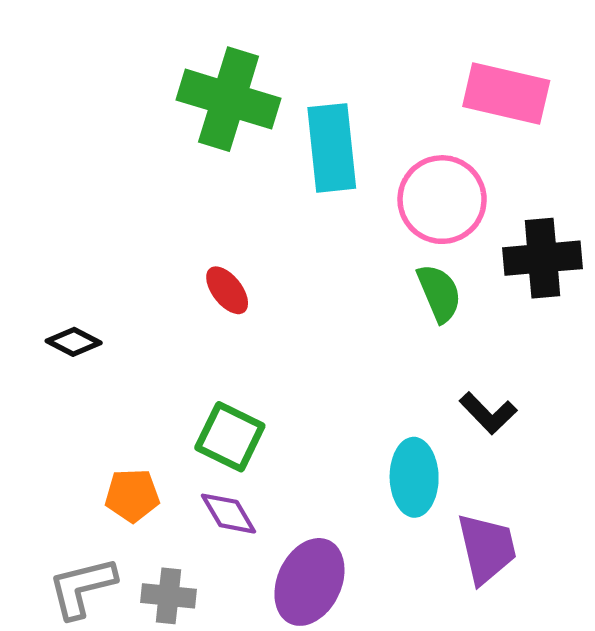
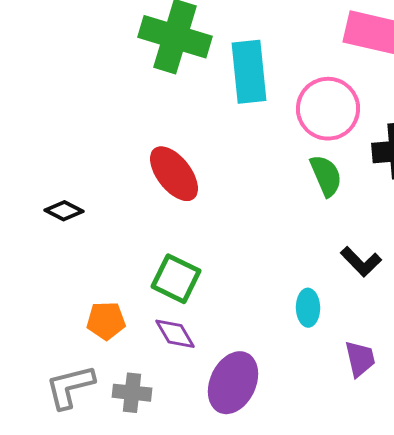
red ellipse: (227, 290) -> (174, 174), size x1.6
cyan ellipse: (414, 477) -> (308, 308), size x0.7
purple trapezoid: (487, 548) -> (360, 359), size x0.7

